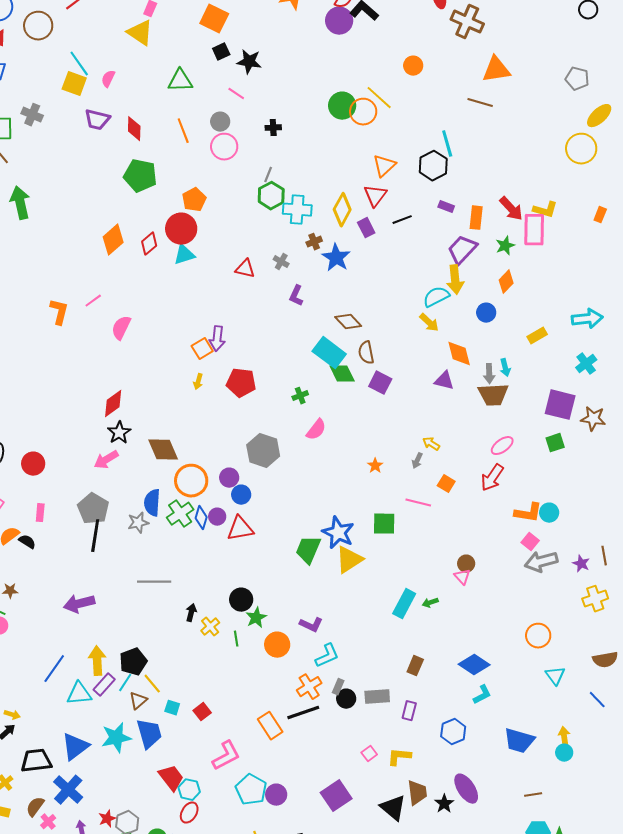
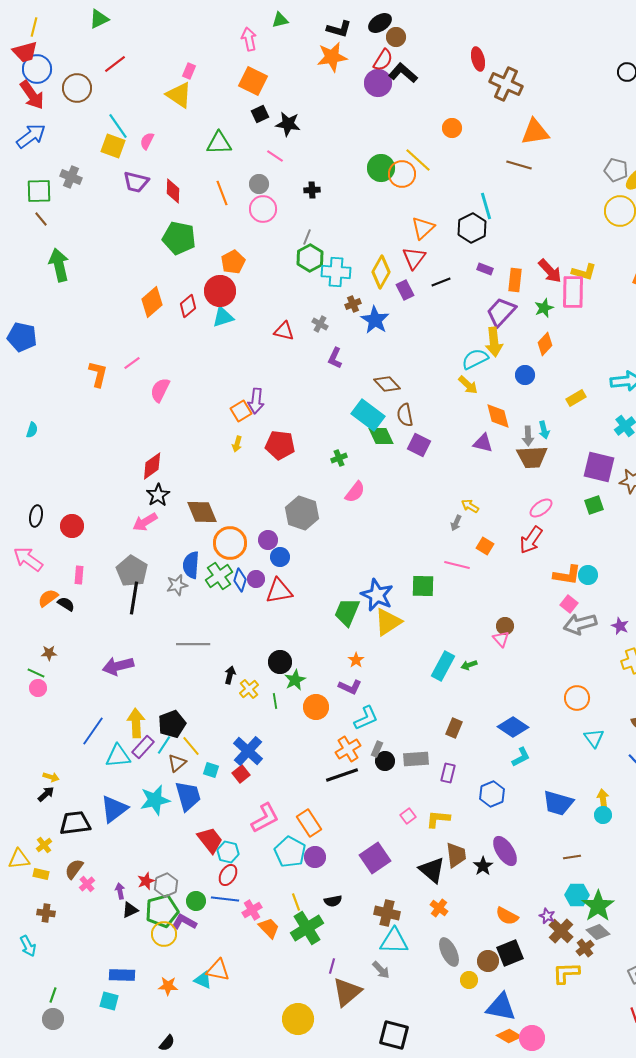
gray pentagon: (577, 79) -> (616, 170), moved
orange star: (375, 466) -> (356, 660), moved
orange rectangle: (270, 726) -> (309, 823), moved
blue cross: (68, 790) -> (248, 751), moved

